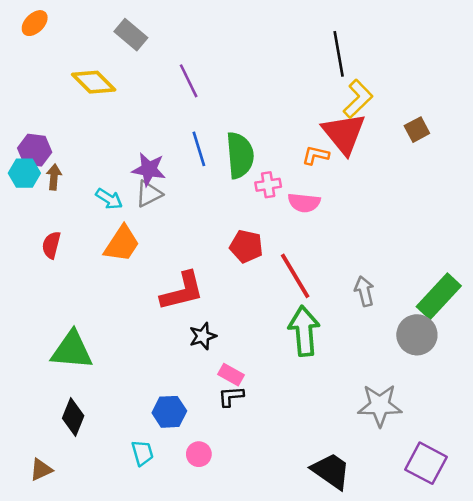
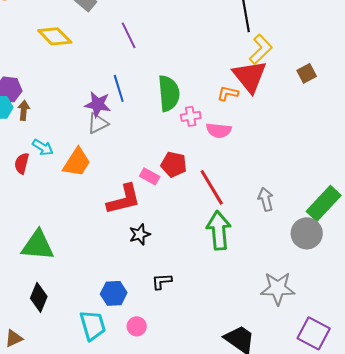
blue line: (199, 149) -> (119, 88), moved
cyan arrow: (109, 199) -> (43, 147), moved
pink rectangle: (231, 375) -> (150, 176), moved
cyan trapezoid: (142, 453) -> (93, 325), size x1.5

